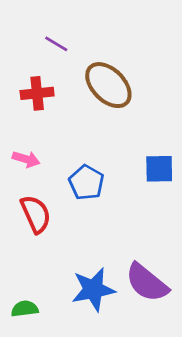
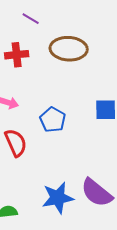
brown ellipse: (108, 85) -> (69, 49), turned -42

